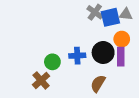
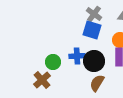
blue square: (110, 17) -> (92, 30), moved, turned 30
black circle: (103, 53) -> (94, 61), moved

